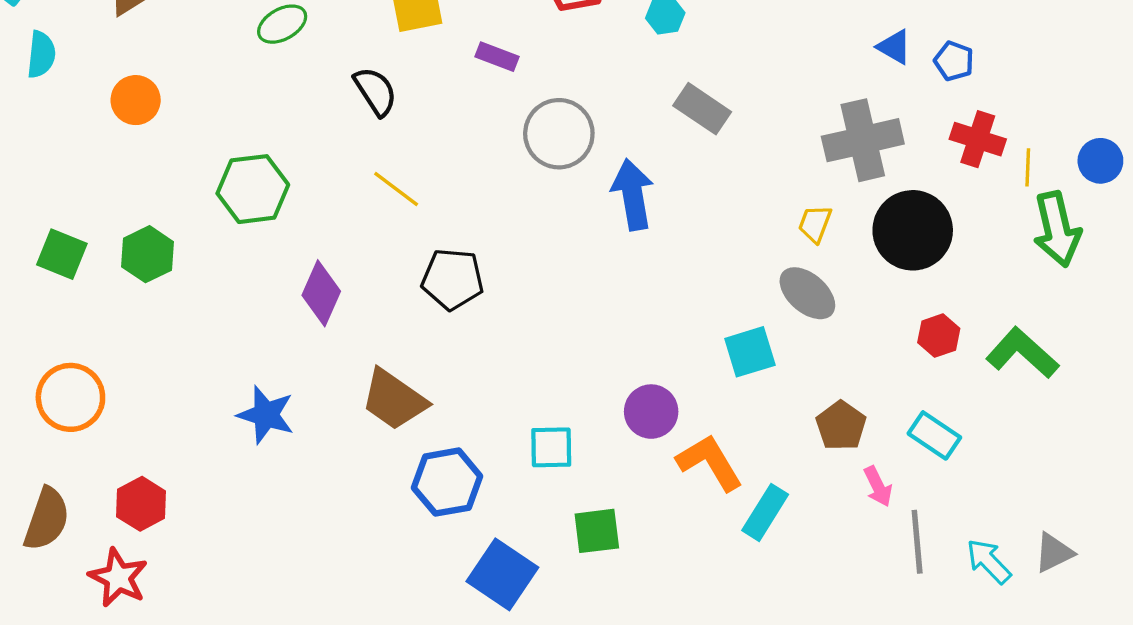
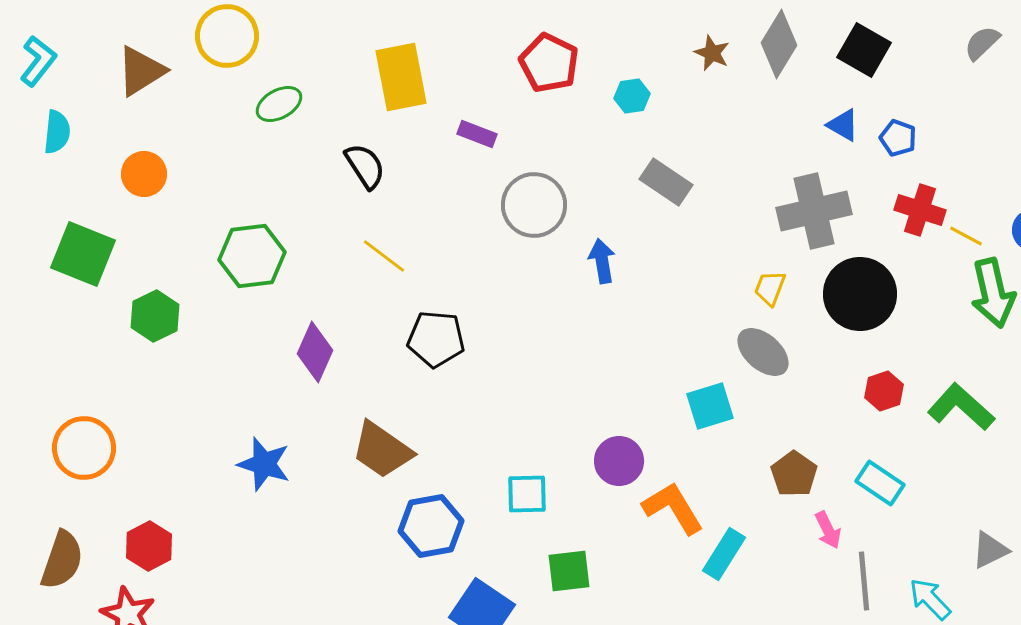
yellow line: (1028, 167) -> (966, 236), turned -64
blue arrow: (633, 194) -> (602, 261), size x0.7
green square: (62, 254) -> (83, 254), moved, size x1.4
gray triangle: (1054, 553) -> (990, 550), moved

